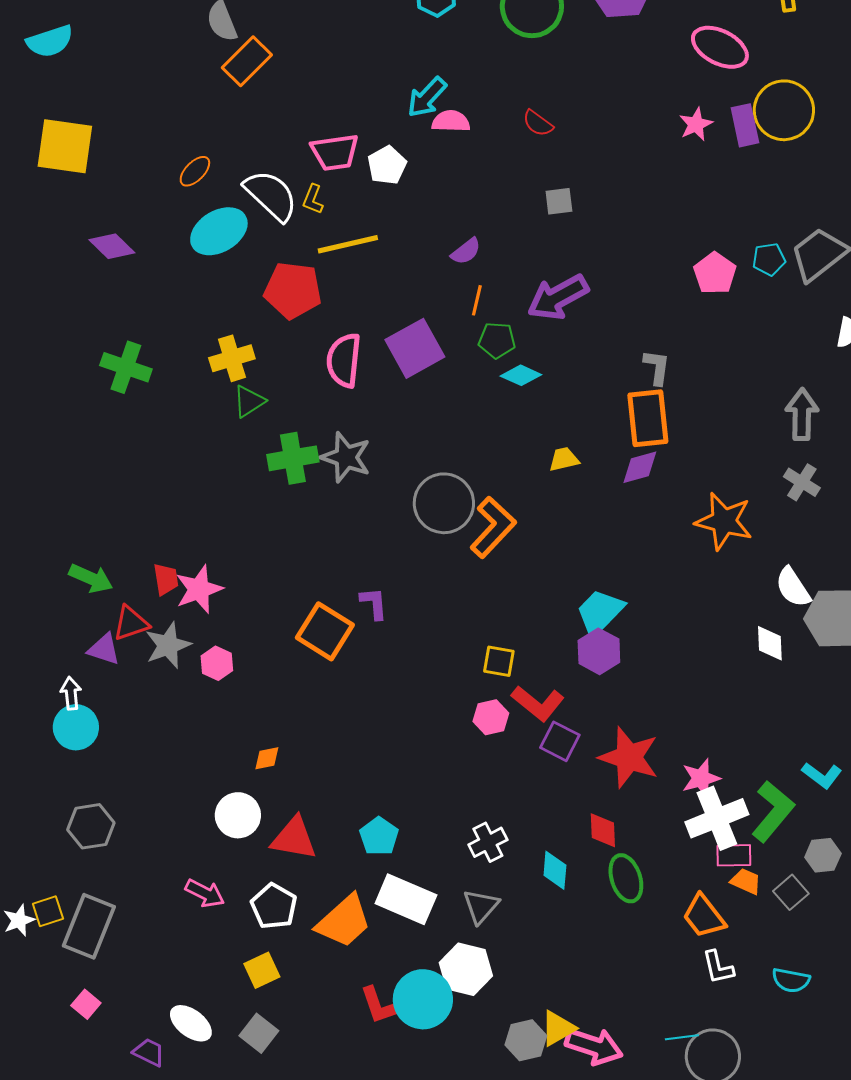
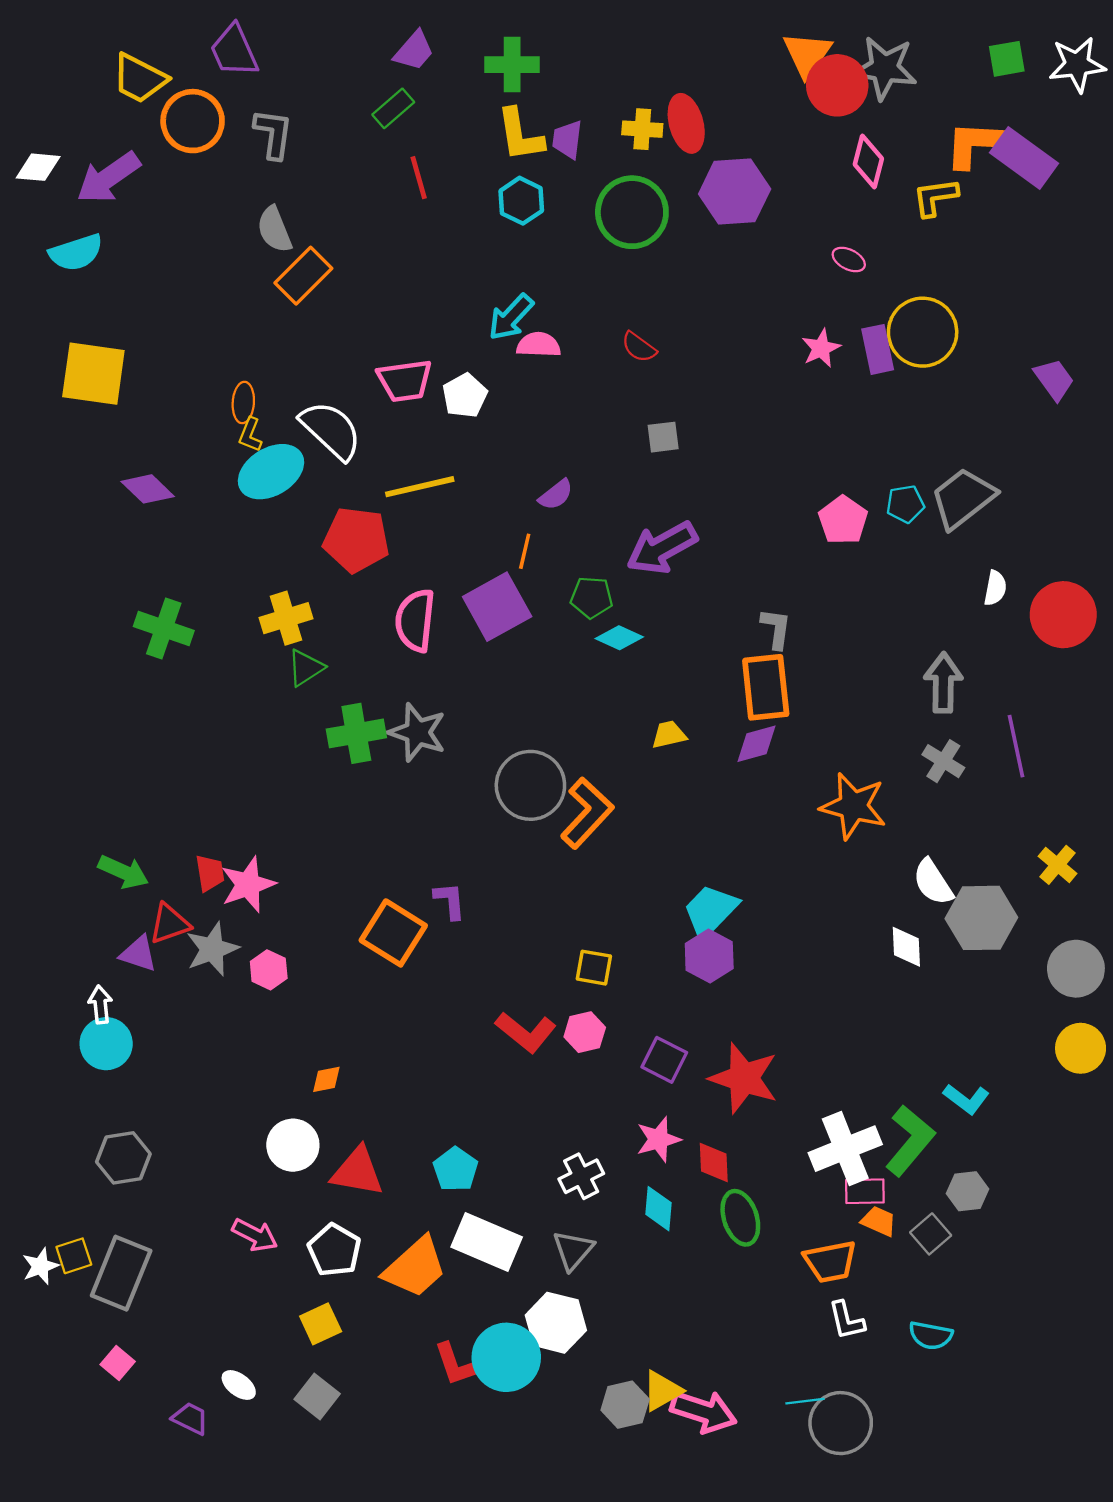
pink ellipse: (720, 47) -> (849, 259), size x0.5
orange ellipse: (195, 171) -> (243, 402), turned -40
yellow L-shape: (313, 199) -> (250, 435), moved
orange line: (477, 300) -> (525, 551), moved
red L-shape: (538, 703) -> (526, 1032), moved
pink star: (701, 778) -> (658, 1139), moved
orange trapezoid: (704, 916) -> (830, 1262), turned -63
white ellipse: (191, 1023) -> (239, 1385), size x0.7

